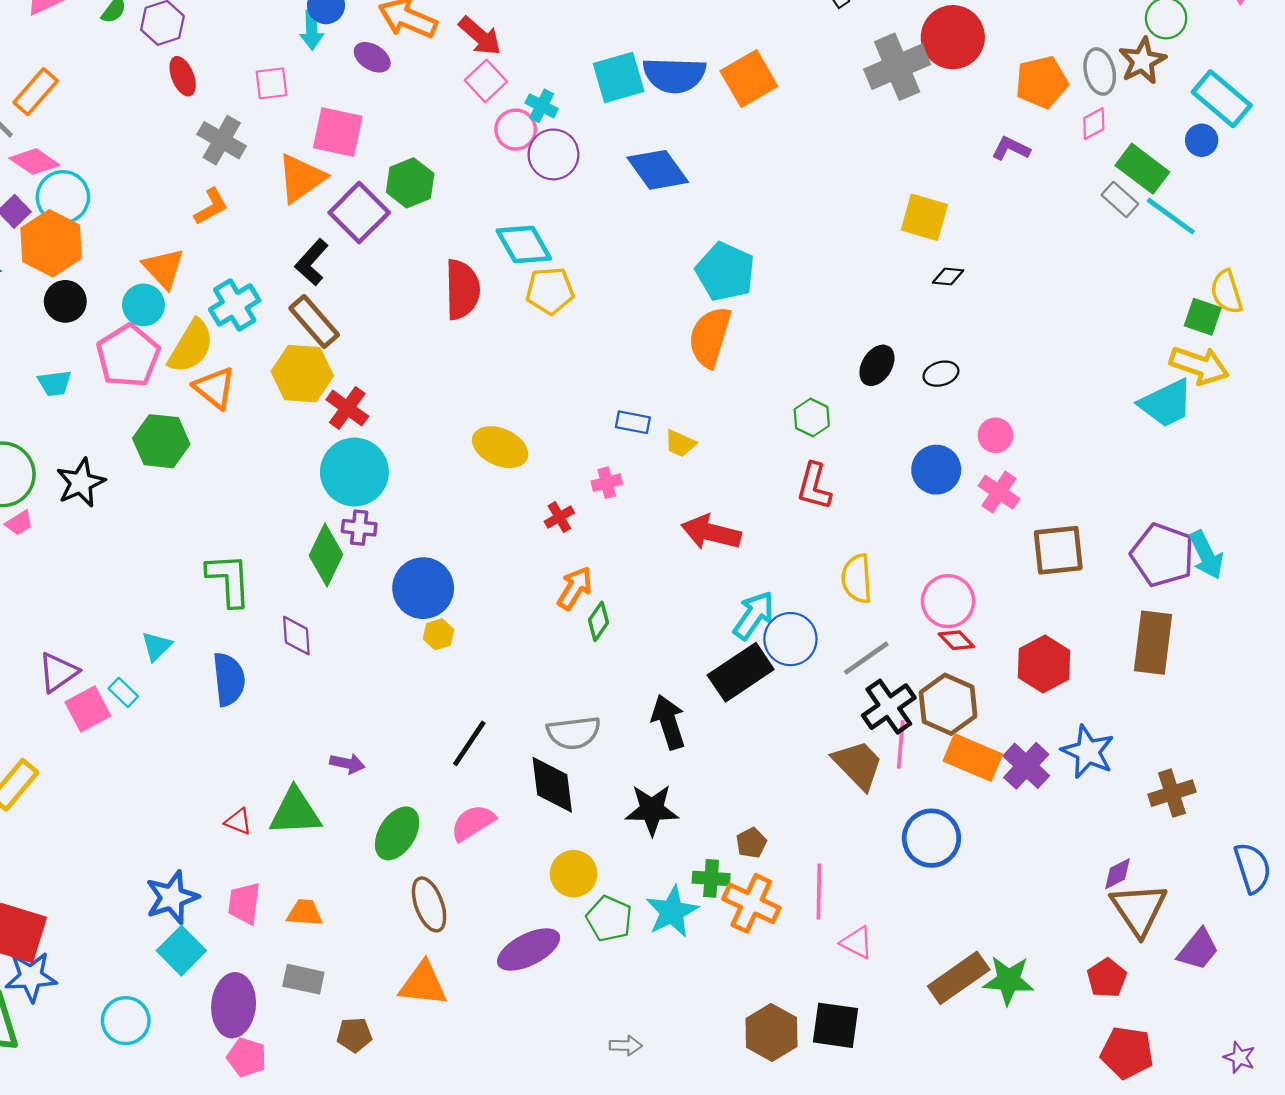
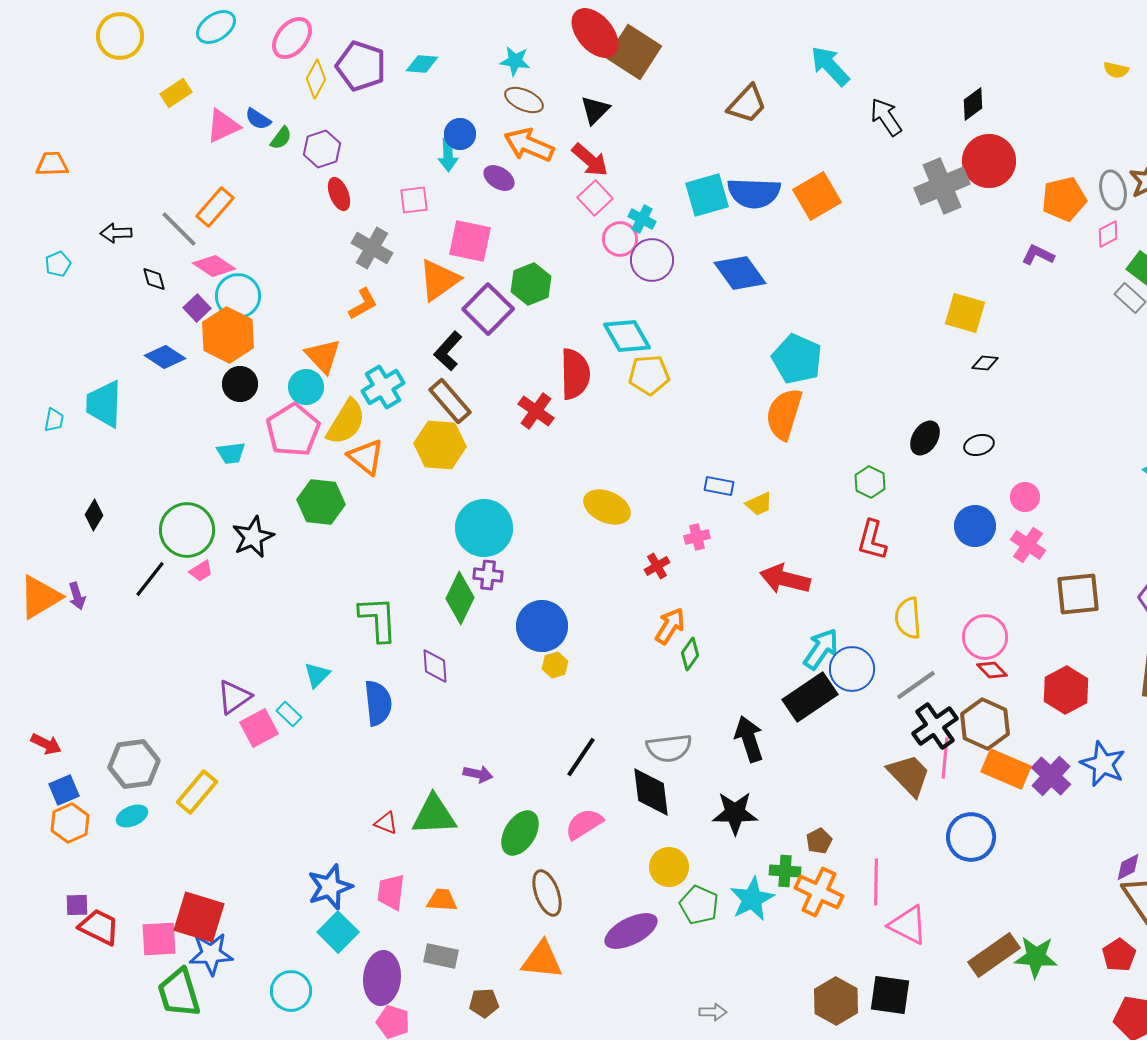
red cross: (347, 408) -> (536, 411), moved
yellow trapezoid: (680, 444) -> (759, 504), turned -48
pink triangle: (857, 942) -> (908, 925), size x1.4

